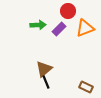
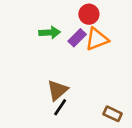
orange triangle: (85, 28) -> (97, 39), moved
black line: (46, 82) -> (60, 107), turned 56

